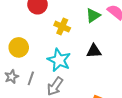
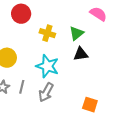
green triangle: (93, 15) -> (76, 33), moved

